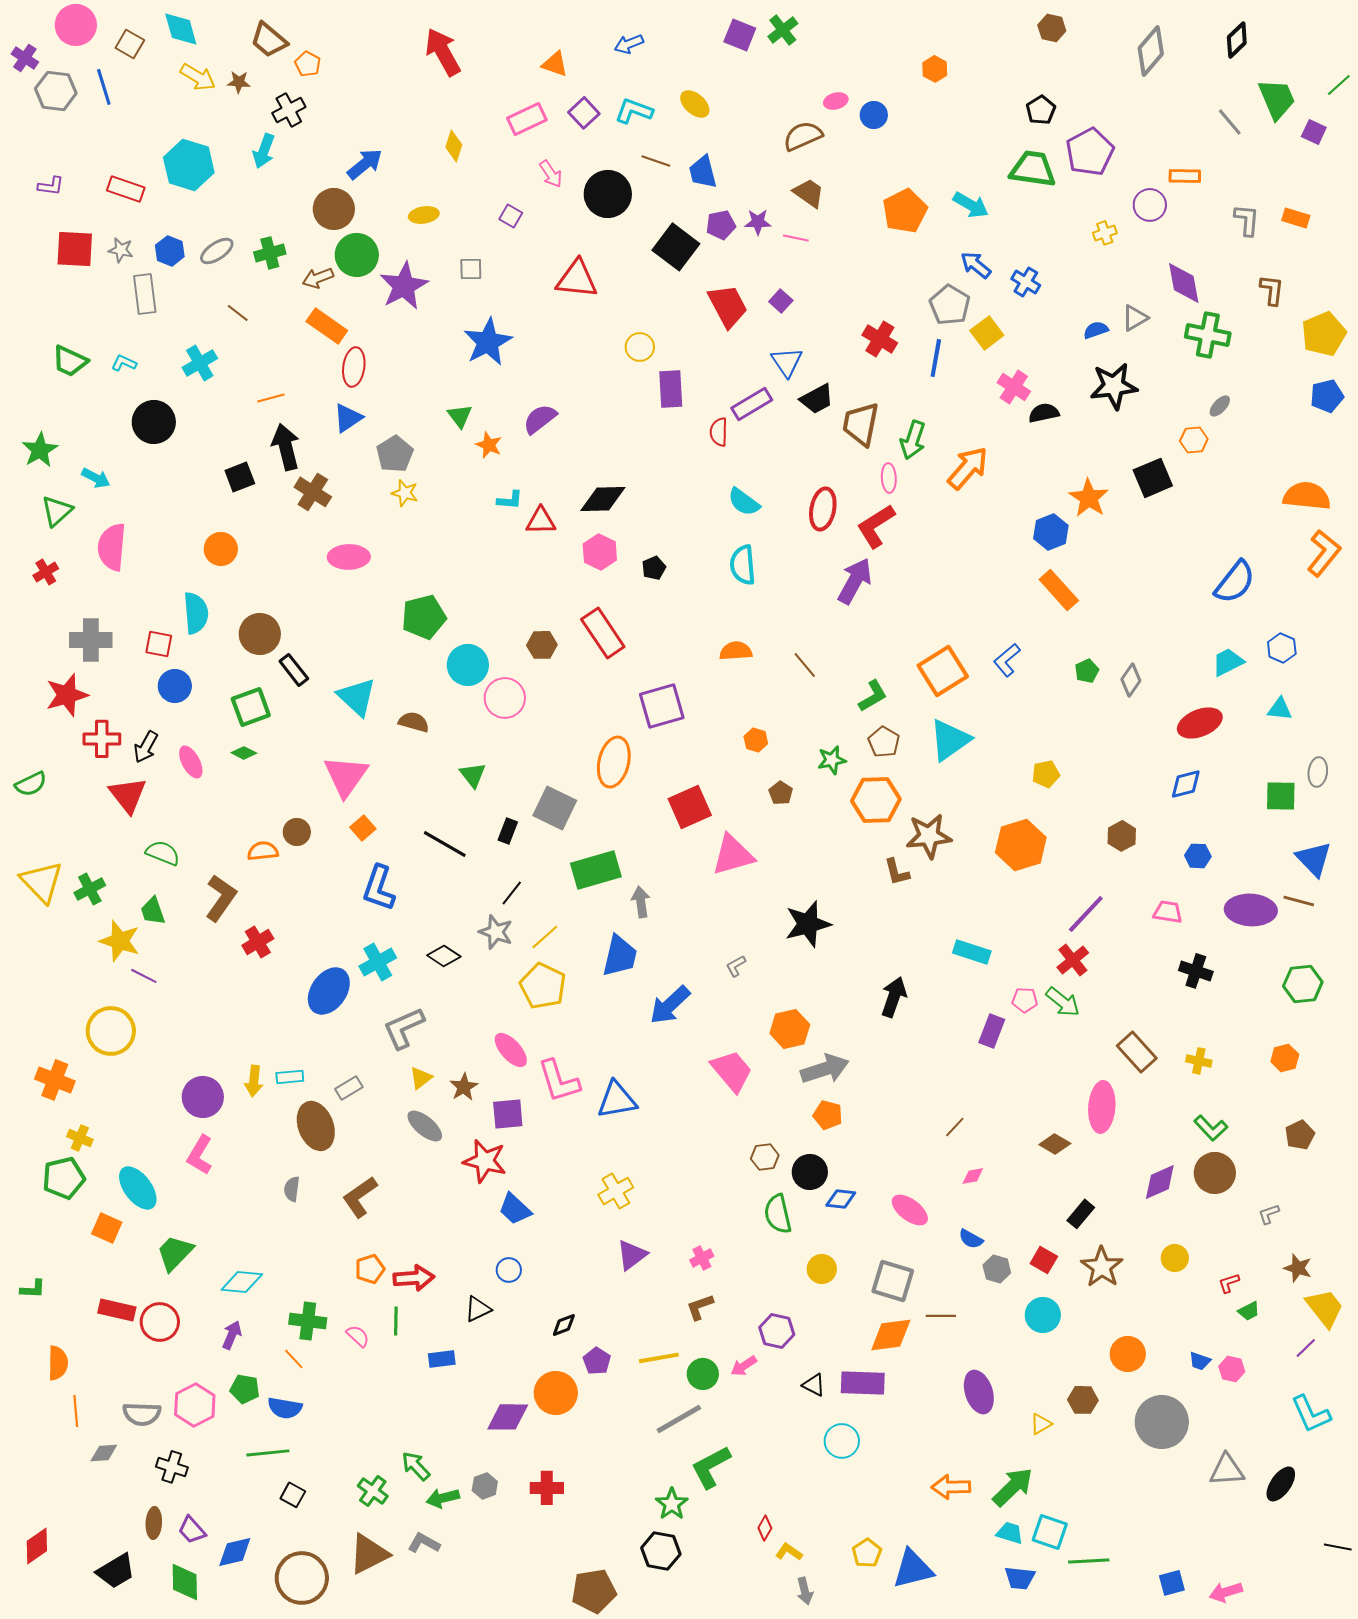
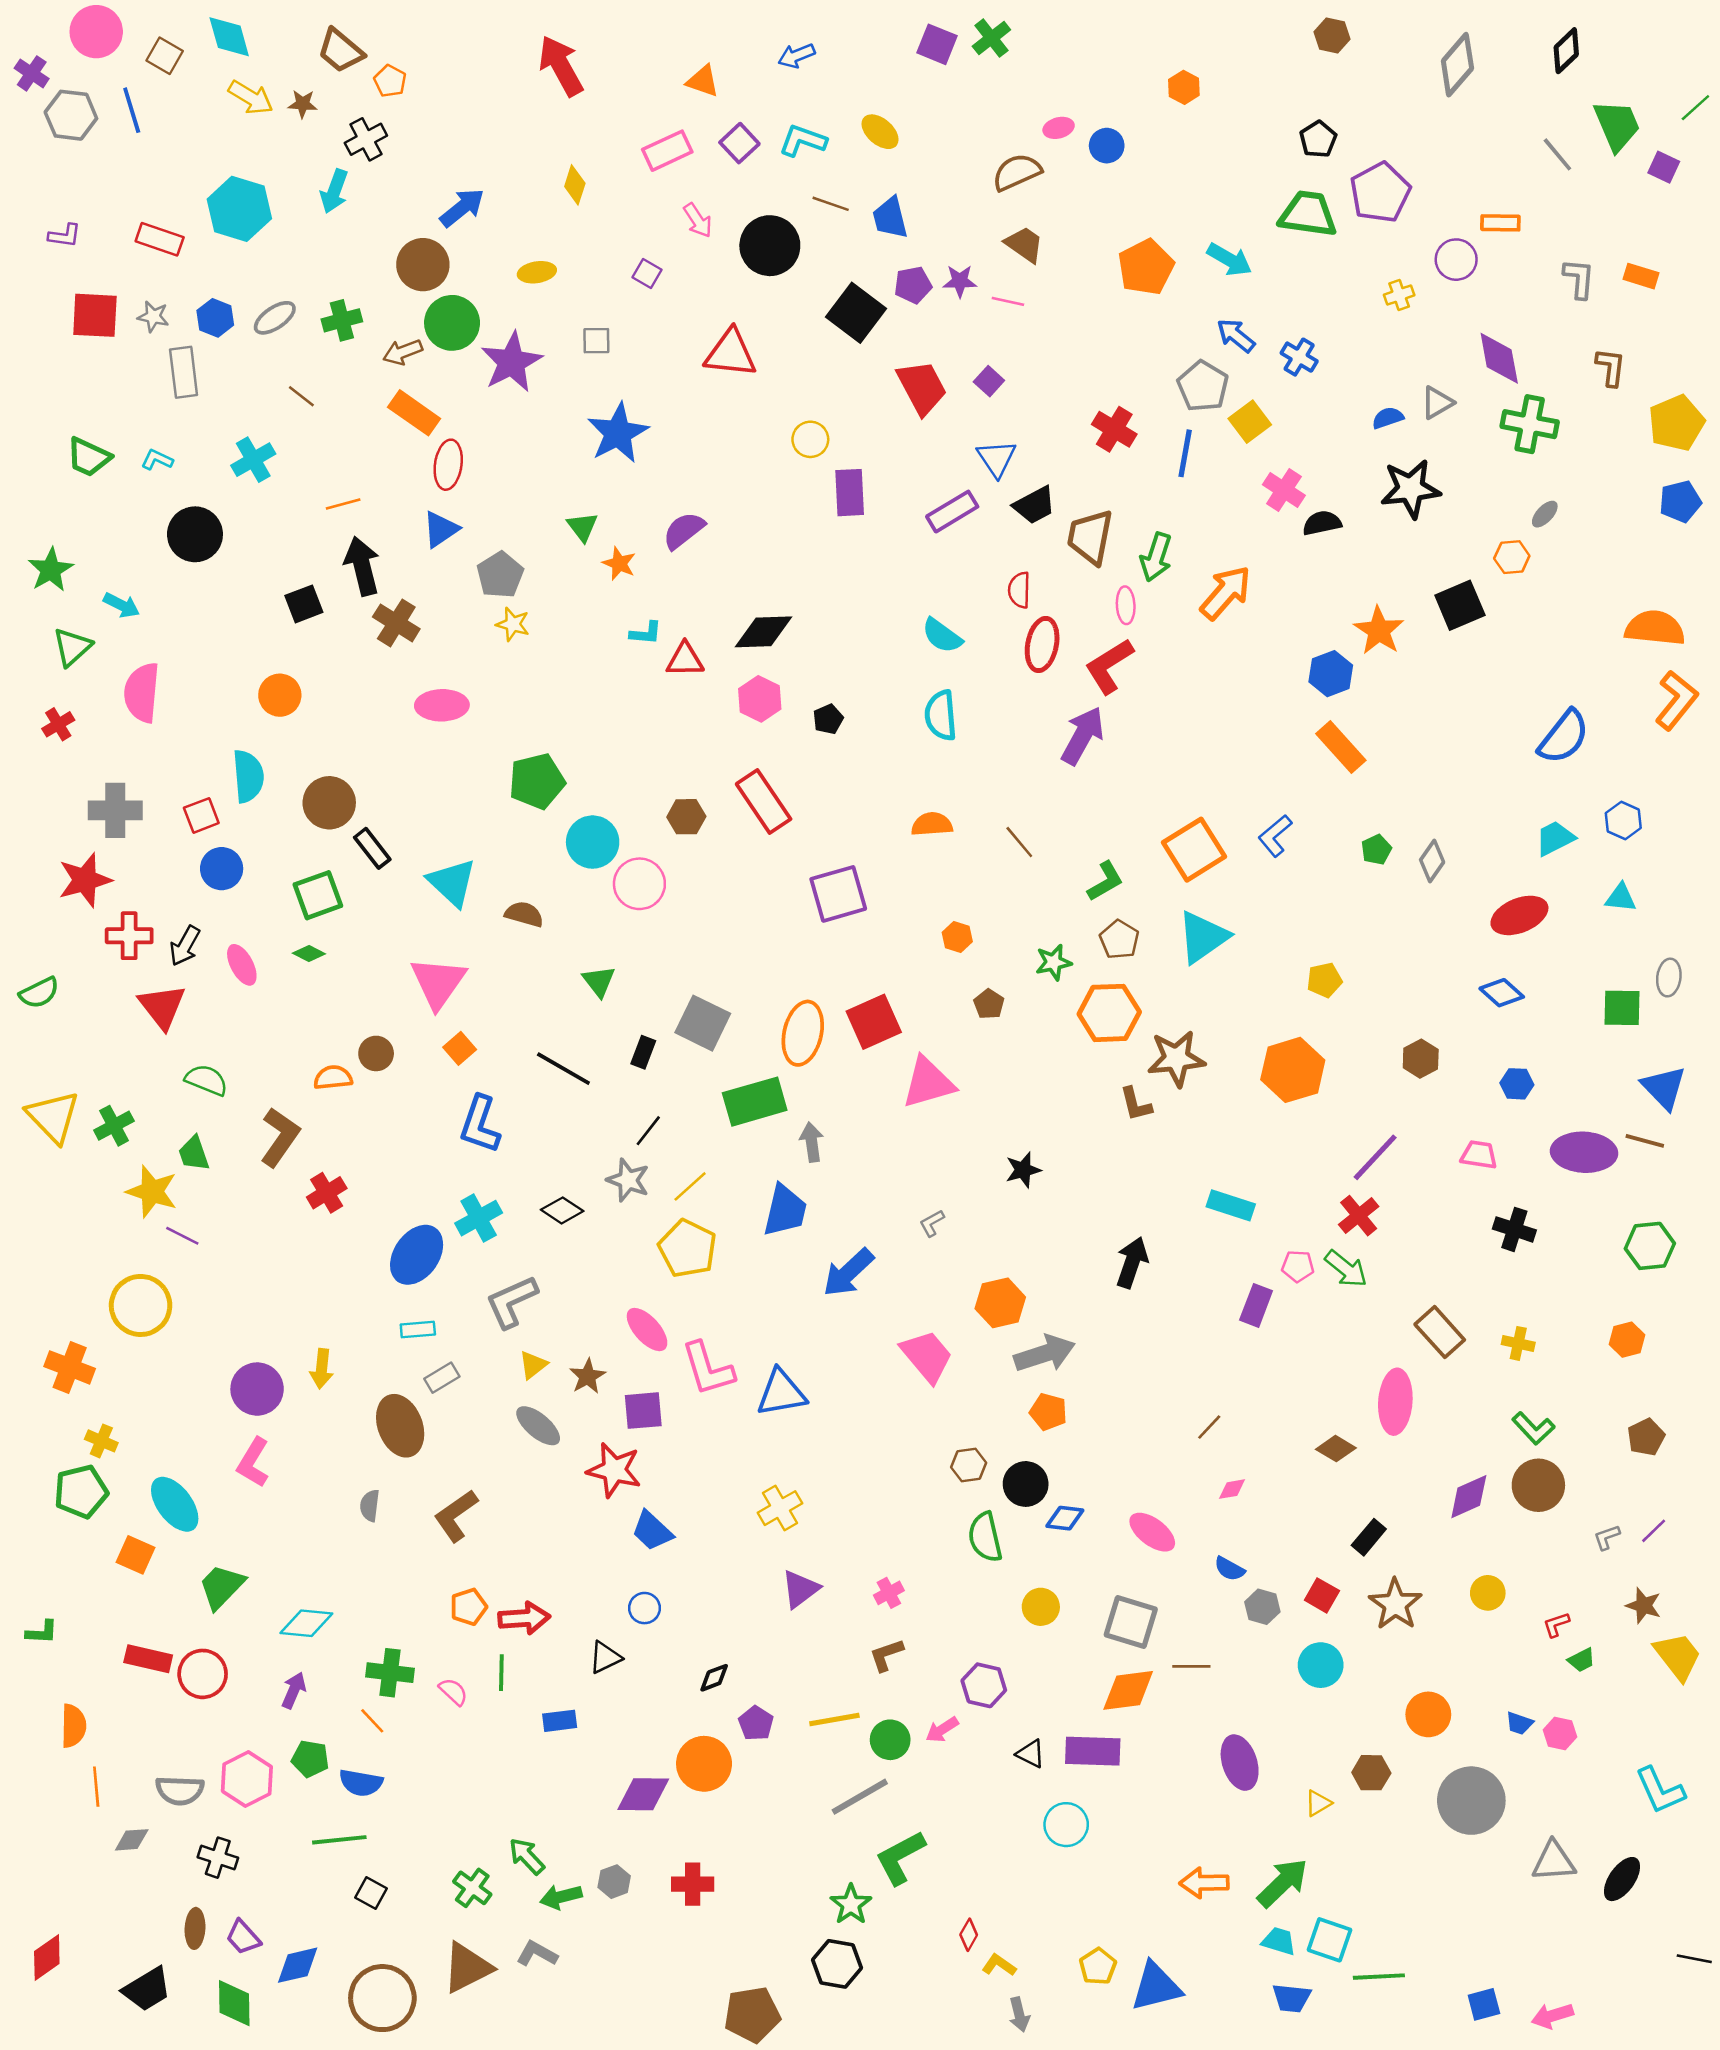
red semicircle: (719, 432) -> (1019, 590), moved
red square: (159, 644) -> (201, 815), turned -32
orange ellipse: (614, 762) -> (803, 1033), moved
blue diamond: (1186, 784) -> (1502, 993), turned 56
black star: (808, 924) -> (1023, 1170), size x0.6
cyan rectangle: (290, 1077) -> (418, 1330), moved
purple line: (1306, 1348) -> (1654, 1531), moved

